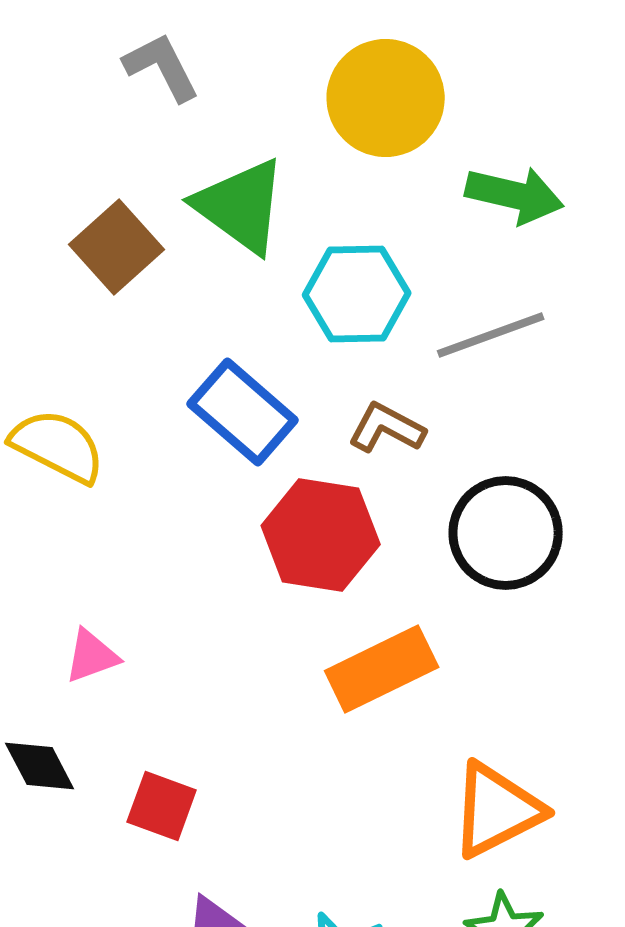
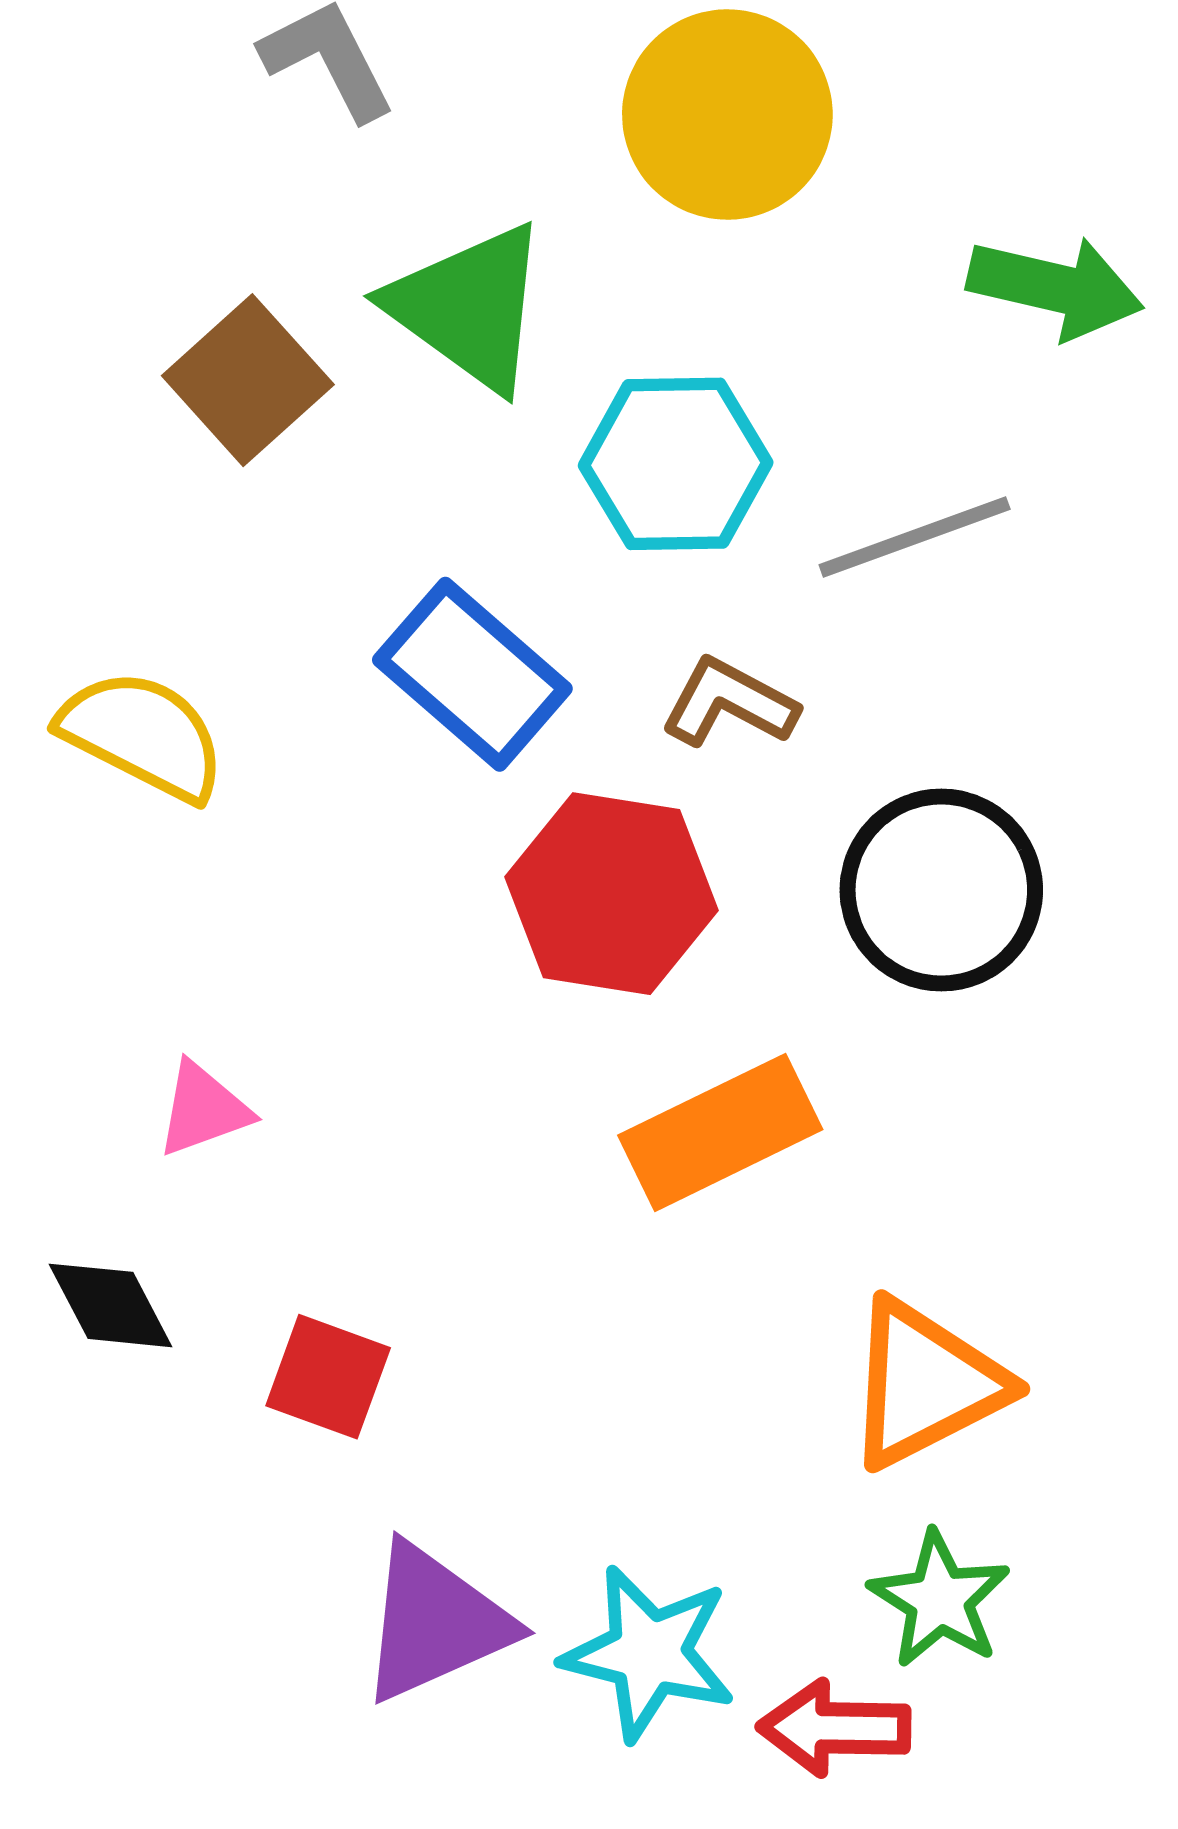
green arrow: (515, 195) -> (1055, 287), moved

